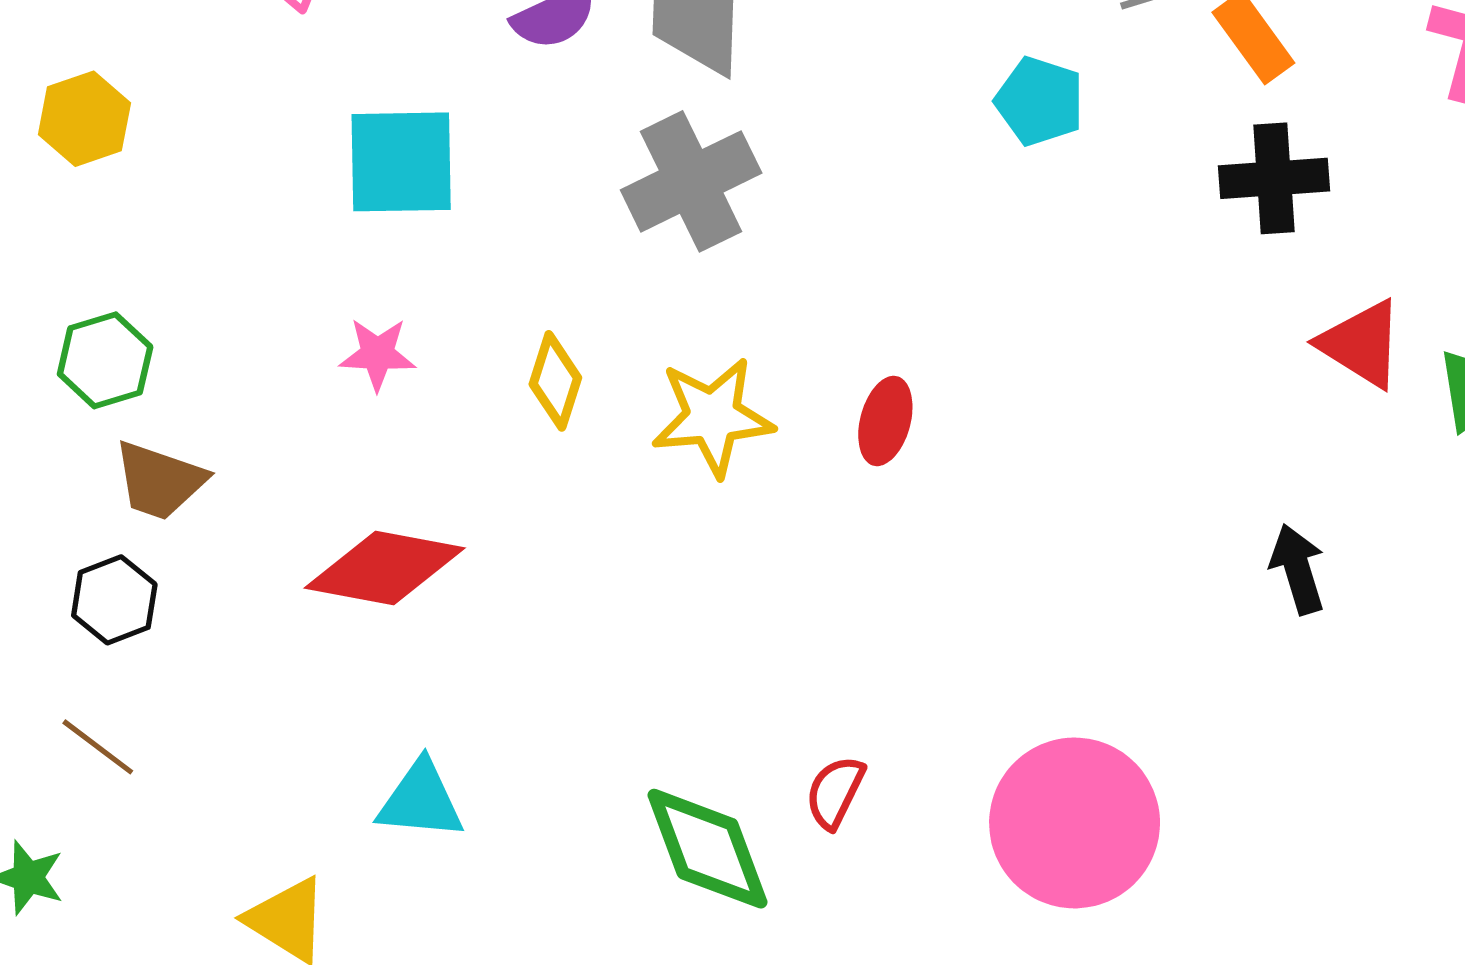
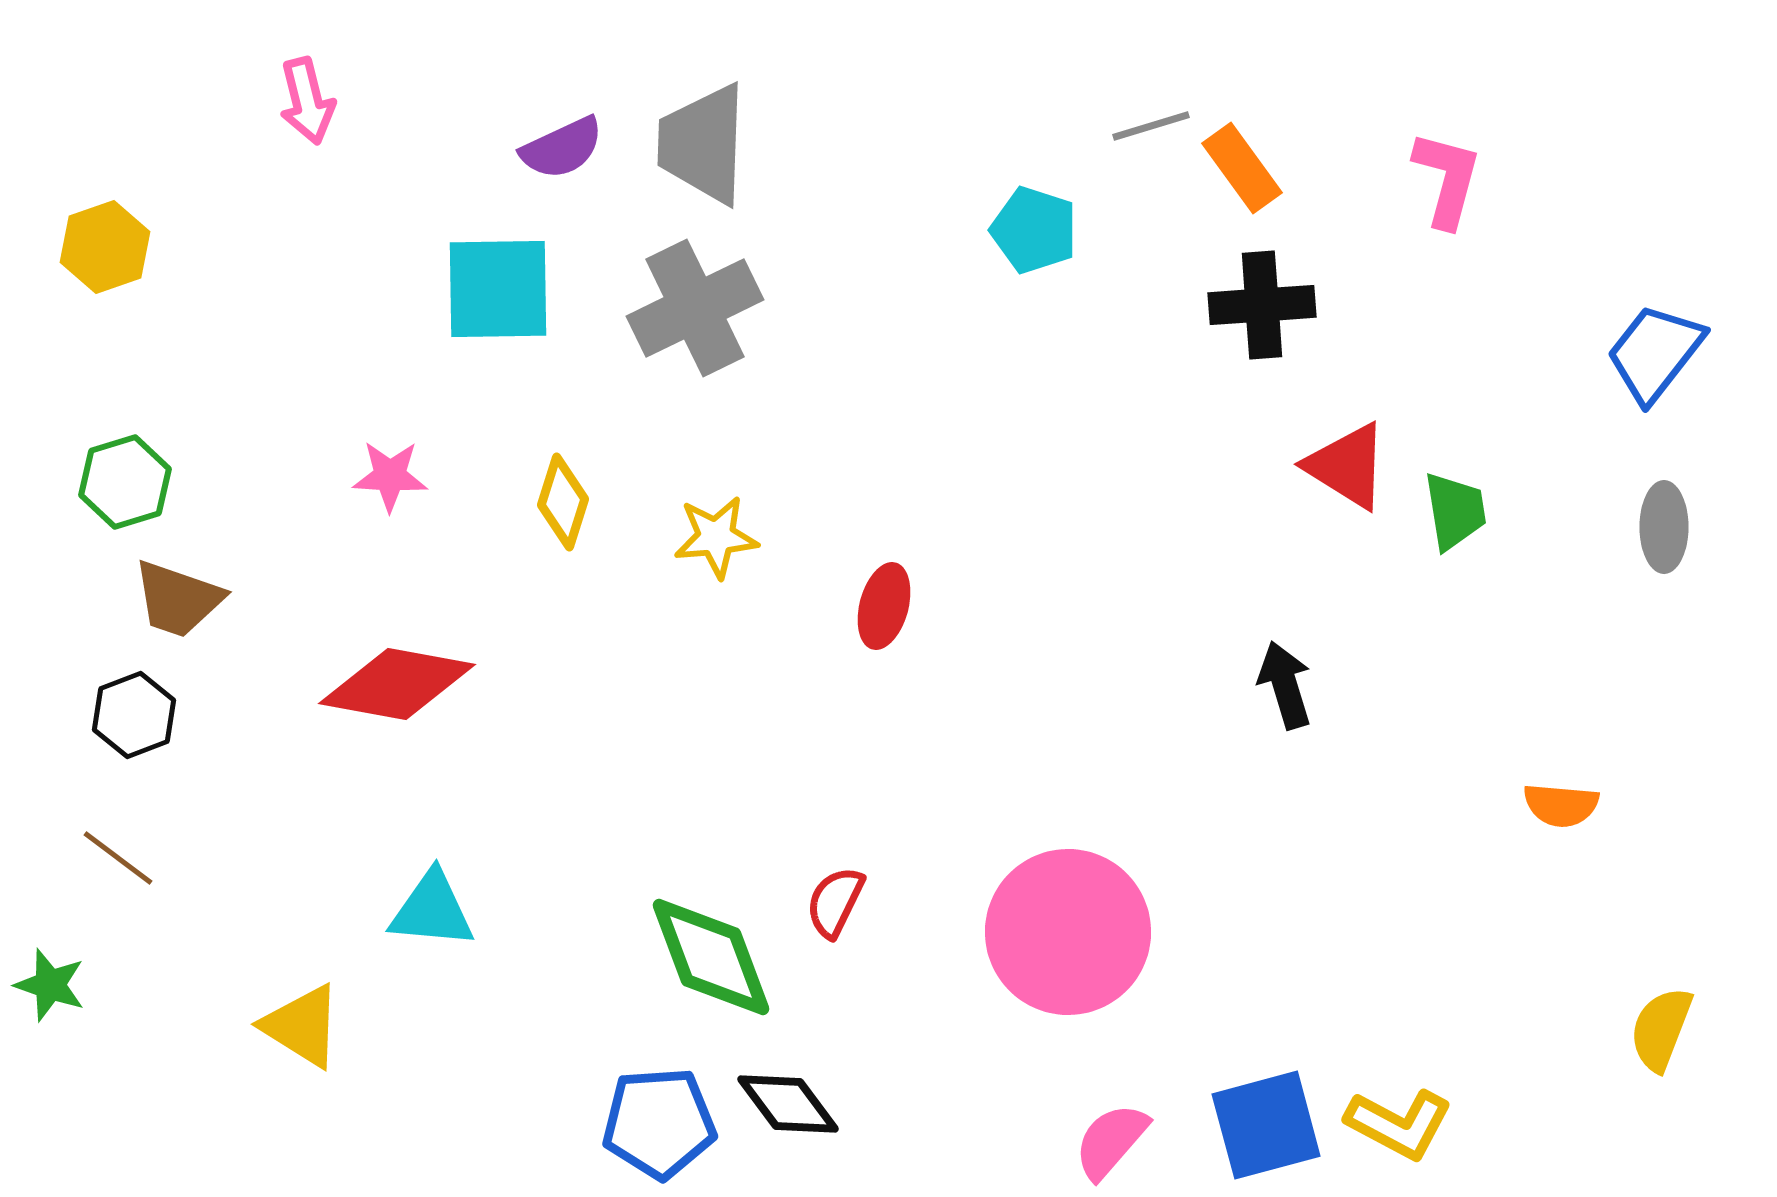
cyan square: (401, 162) -> (498, 289), moved
yellow star: (713, 417) -> (716, 537), size x0.7
red ellipse: (885, 421) -> (884, 606), moved

